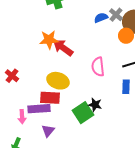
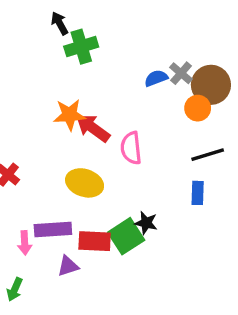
pink semicircle: (98, 67) -> (131, 148), moved
red rectangle: (50, 98) -> (95, 241), moved
purple triangle: (48, 131) -> (68, 266), turned 32

